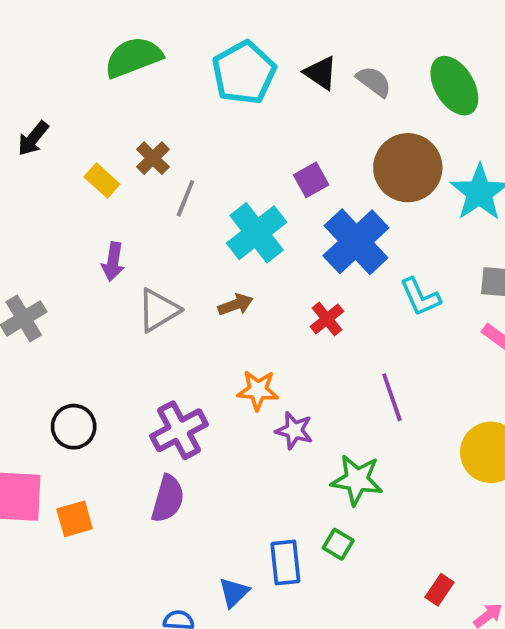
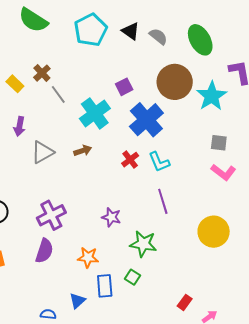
green semicircle: (133, 57) -> (33, 20), turned -128
gray line: (185, 198) -> (58, 94), turned -60
cyan L-shape: (420, 297) -> (159, 162), moved
orange star: (258, 390) -> (88, 257), moved

